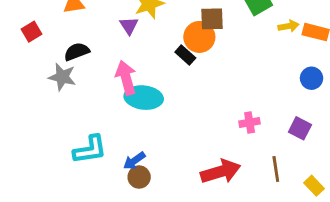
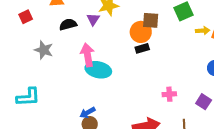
black semicircle: (77, 52) -> (68, 24), moved
black rectangle: (185, 55) -> (142, 48), moved, turned -64
cyan L-shape: (90, 150) -> (28, 97), moved

